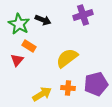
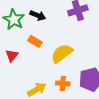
orange rectangle: (29, 46) -> (35, 41), moved

